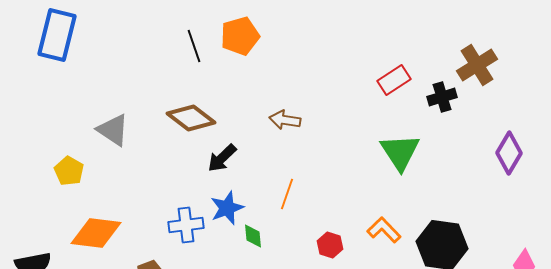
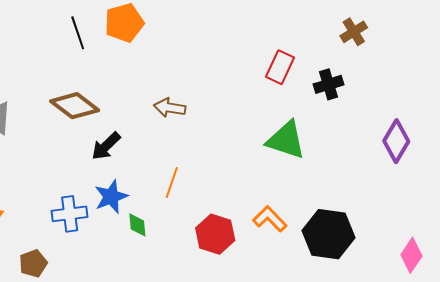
brown cross: (477, 65) -> (354, 32), moved, size x0.7
red rectangle: (394, 80) -> (280, 67), turned -32
green triangle: (400, 152) -> (286, 140), turned -39
red hexagon: (330, 245) -> (215, 234), size x1.5

